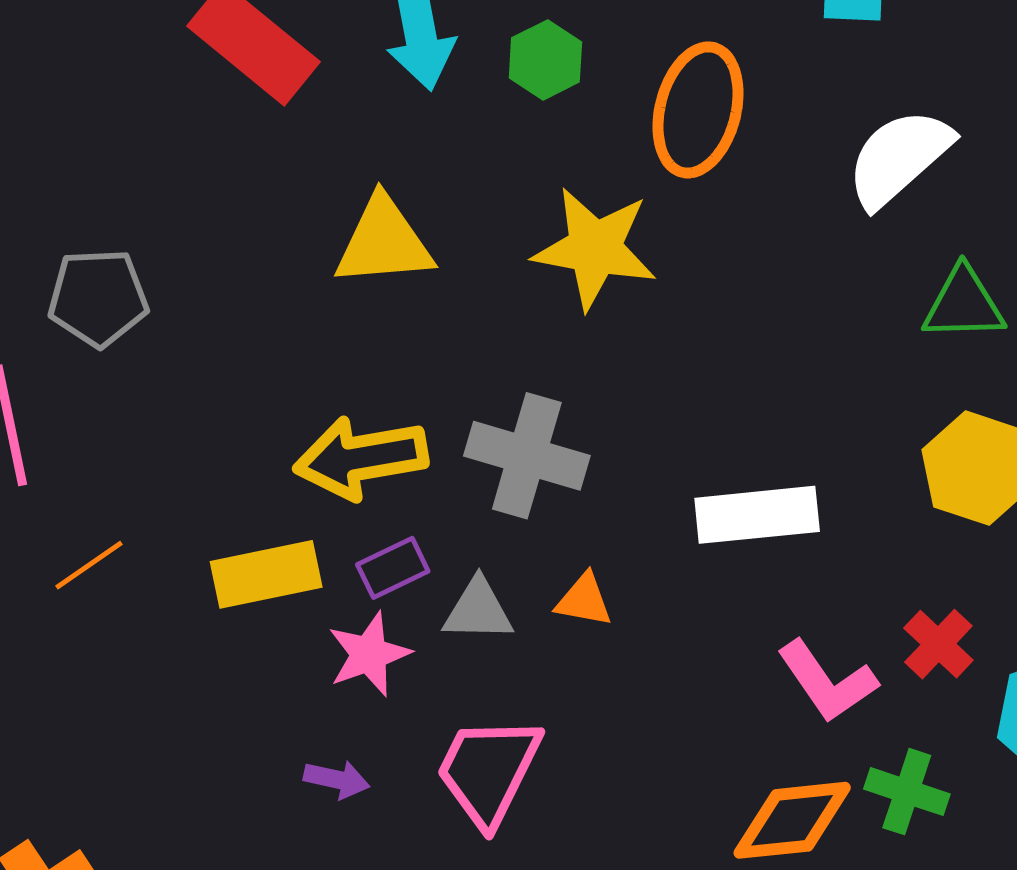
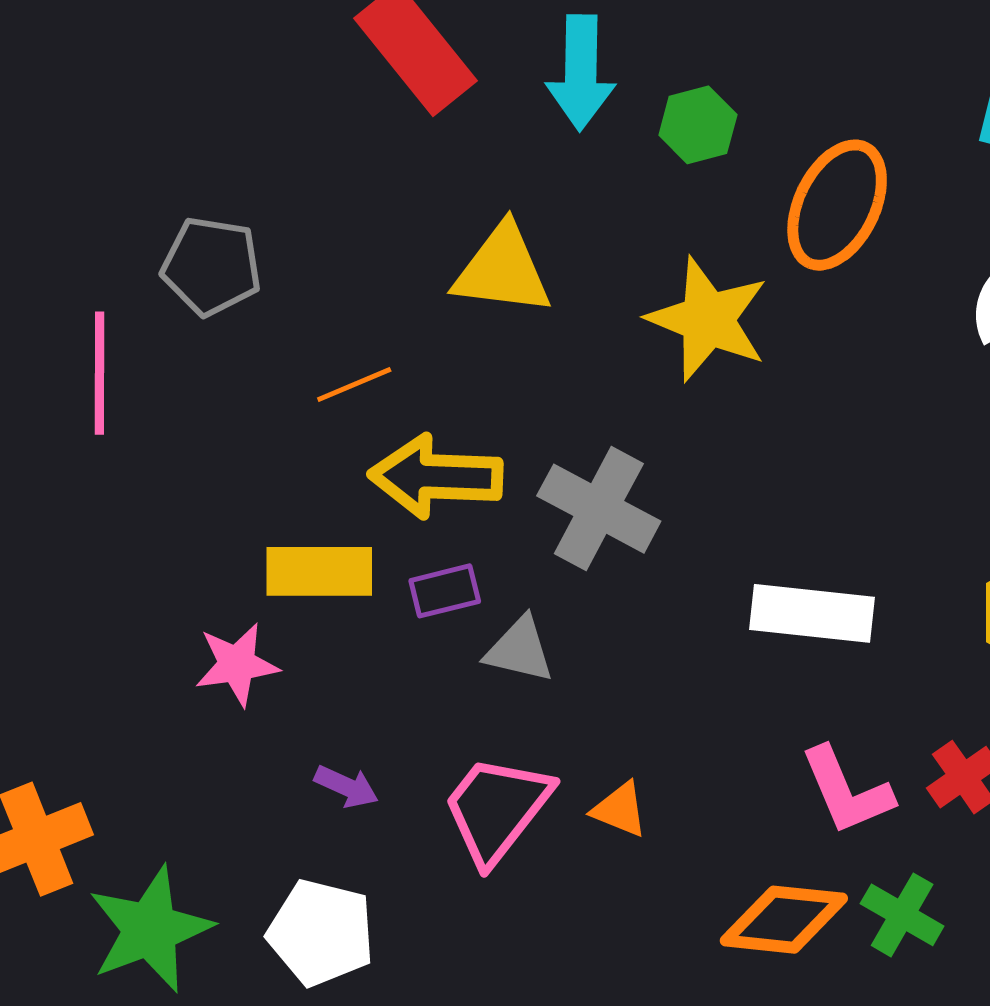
orange line: (89, 565) -> (354, 384), moved
orange triangle: (584, 600) -> (620, 809), moved
pink star: (369, 654) -> (237, 664), moved

